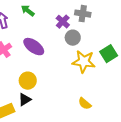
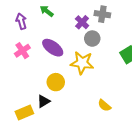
yellow star: (84, 62) -> (82, 63), moved
yellow circle: (28, 81) -> (56, 82), moved

